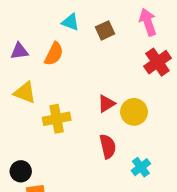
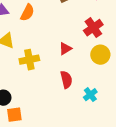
red cross: (157, 62) -> (93, 28), moved
yellow circle: (134, 112) -> (100, 55), moved

